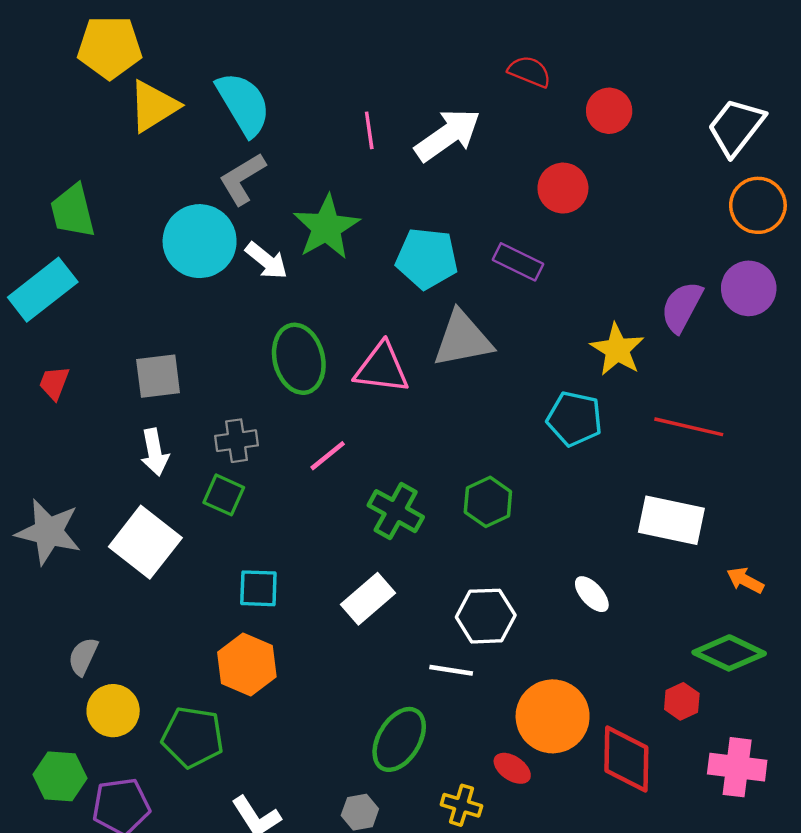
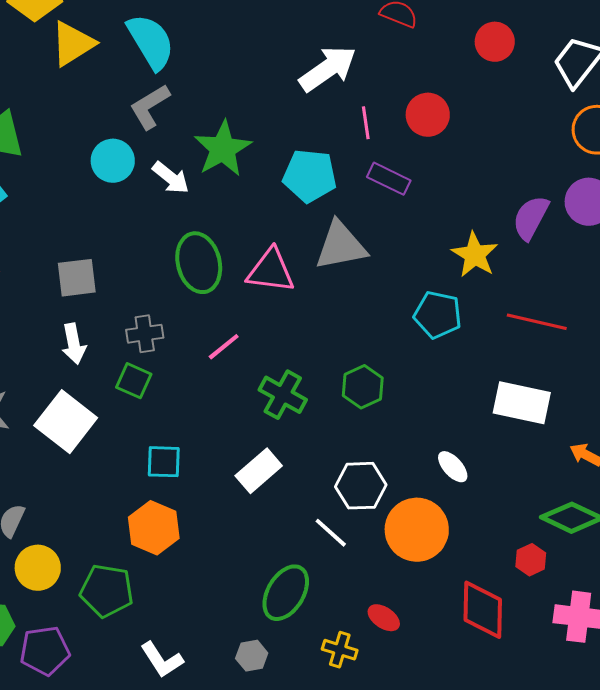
red circle: (609, 111) -> (495, 42), moved
pink line: (369, 130) -> (366, 123), moved
cyan circle: (200, 241) -> (113, 161), size x0.7
white line: (451, 670) -> (331, 533), turned 33
orange circle: (553, 716) -> (417, 530), moved

